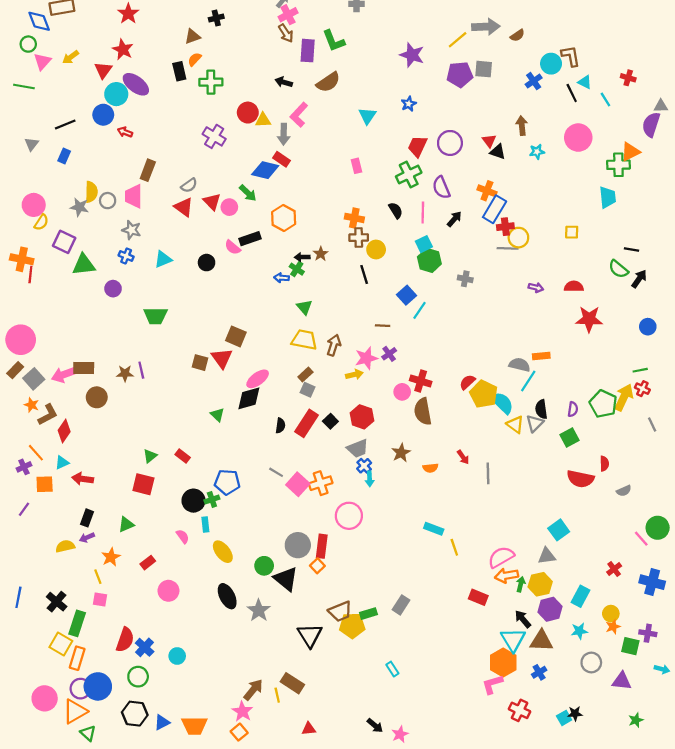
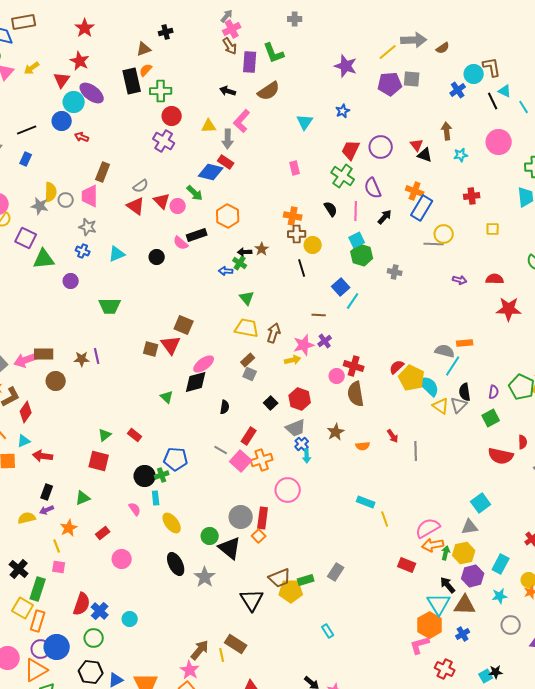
black rectangle: (179, 71) -> (132, 81), size x1.4
red circle: (248, 113) -> (172, 116), moved
green cross: (409, 174) -> (343, 176), turned -30
red cross: (505, 227) -> (472, 196), moved
red rectangle: (307, 423) -> (249, 436), moved, size x0.7

